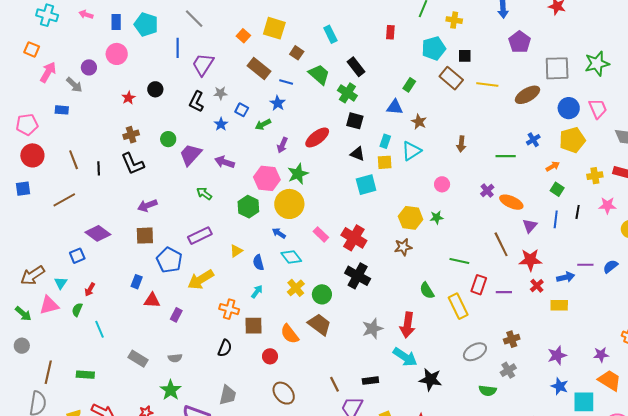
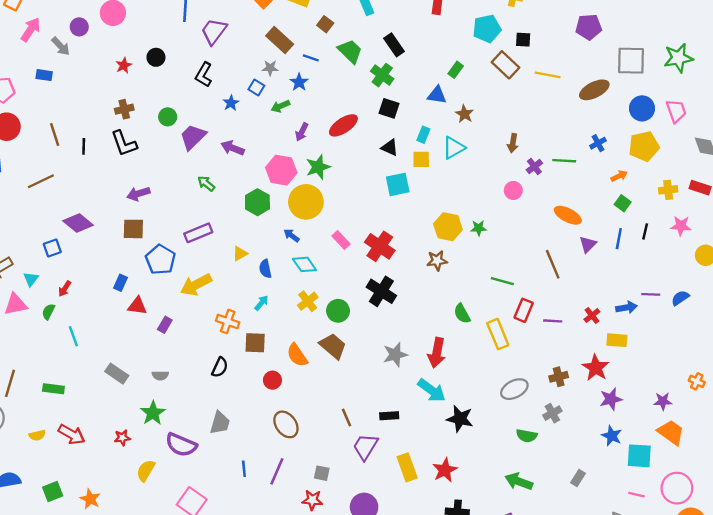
purple pentagon: (520, 42) -> (589, 27), turned 30
gray star: (220, 93) -> (270, 68), moved
pink circle: (442, 184) -> (513, 190), moved
purple cross: (487, 191) -> (534, 167), moved
red star: (530, 260) -> (596, 368), moved, turned 30

